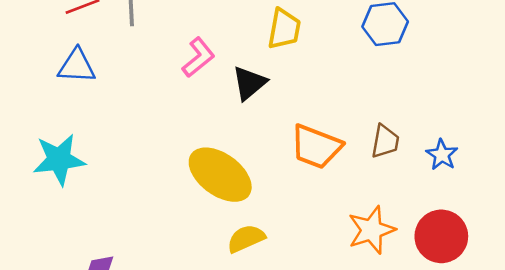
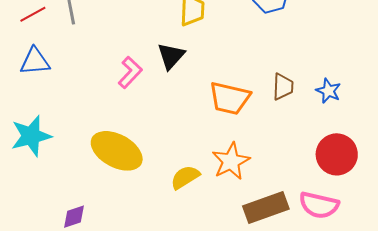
pink L-shape: (198, 57) -> (130, 72), moved
yellow ellipse: (220, 175) -> (117, 151), moved
orange star: (371, 230) -> (231, 161), moved

